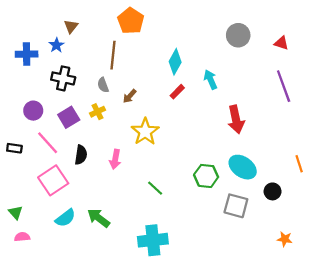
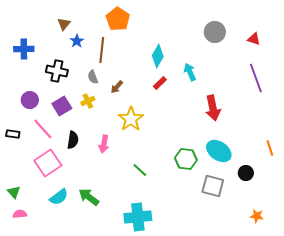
blue star: (57, 45) -> (77, 41), moved

